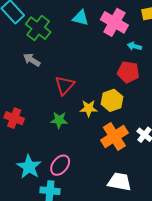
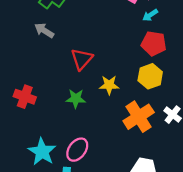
cyan arrow: (134, 46) -> (150, 15), moved, turned -48
yellow hexagon: (112, 100) -> (150, 76), moved

